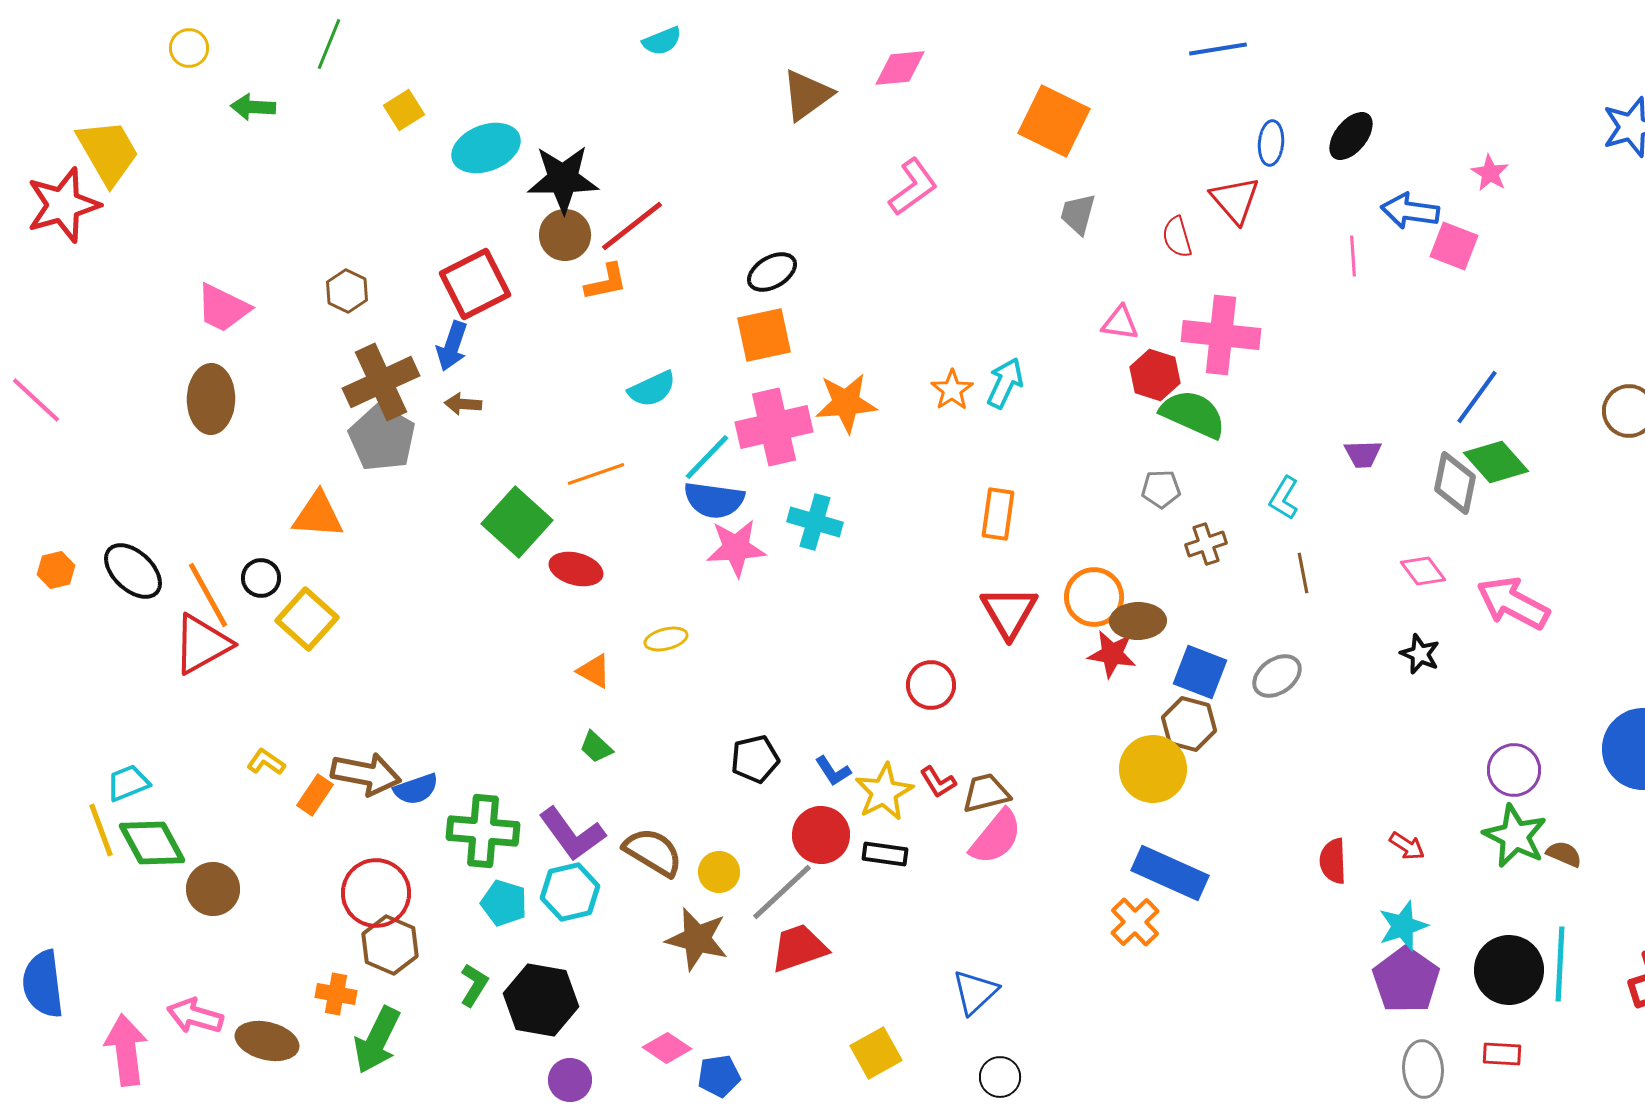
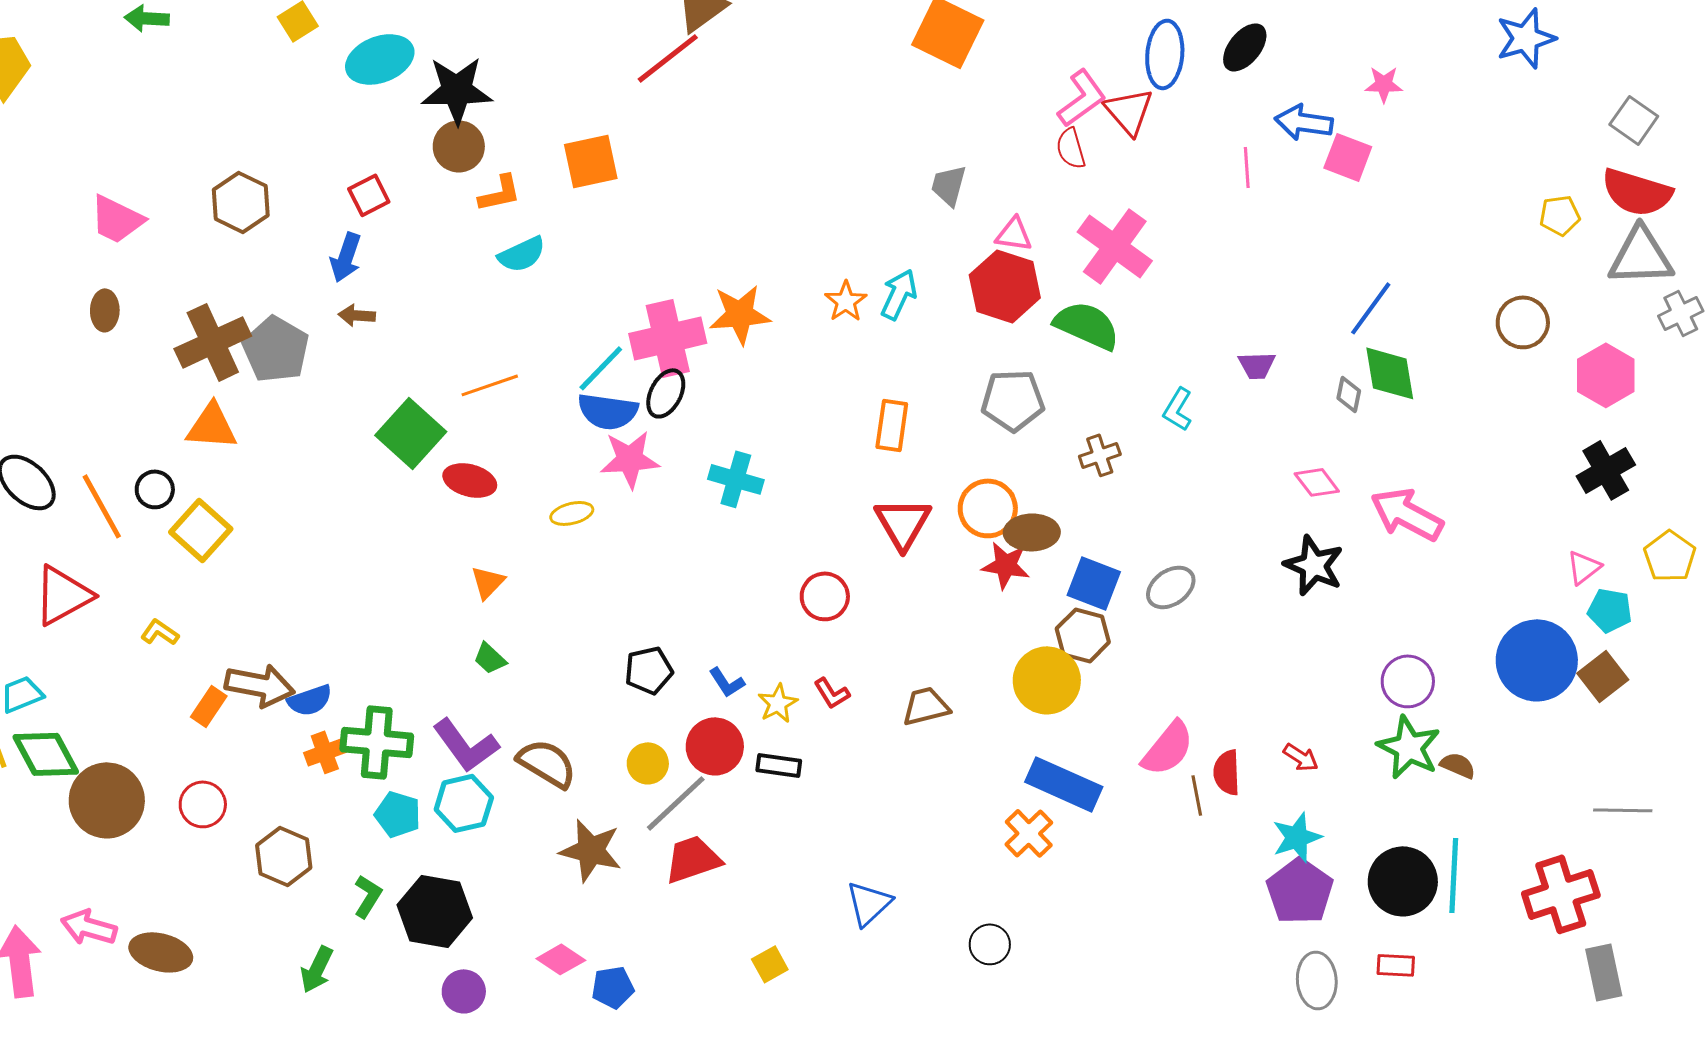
blue ellipse: (1271, 143) -> (1165, 54), size x1.5
pink star: (1490, 173) -> (1384, 84), turned -30
pink L-shape: (913, 187) -> (1082, 98), moved
gray trapezoid: (1078, 214) -> (949, 185), moved
red line: (632, 226) -> (668, 58), moved
black ellipse: (772, 272) -> (666, 393), moved, turned -33
red square: (475, 284) -> (369, 195), size x0.6
brown hexagon: (347, 291) -> (241, 202), size x1.4
orange square: (764, 335) -> (591, 161), moved
pink cross: (1221, 335) -> (1115, 246), turned 30
red hexagon: (1155, 375) -> (1005, 286), moved, size x1.4
brown cross: (381, 382) -> (213, 342), moved
cyan semicircle: (652, 389) -> (522, 254), moved
brown ellipse: (211, 399) -> (105, 310), size x0.6
green diamond: (1496, 462) -> (1390, 373), turned 32
gray diamond: (1455, 483) -> (1349, 394), size x0.6
gray pentagon: (1161, 489) -> (1013, 400), moved, size x1.6
cyan cross: (815, 522) -> (736, 479), moved
brown line: (1303, 573) -> (1197, 795), moved
yellow ellipse: (666, 639) -> (572, 513), moved
red triangle: (202, 644) -> (63, 595), moved
black star: (1420, 654) -> (1314, 565), size x1.5
orange triangle: (594, 671) -> (488, 582), turned 45
yellow L-shape: (266, 762) -> (160, 632), moved
yellow star: (884, 792) -> (778, 703), size x0.7
brown trapezoid: (986, 793) -> (926, 706), moved
pink semicircle: (996, 837) -> (1168, 748), moved
yellow circle: (719, 872) -> (648, 763), moved
brown circle: (213, 889) -> (107, 800), size x1.4
red circle: (376, 893) -> (203, 804), moved, size x0.7
orange cross: (336, 994) -> (325, 752), moved, turned -30
green arrow: (377, 1040) -> (317, 969), moved, size x0.7
yellow square: (876, 1053) -> (770, 964), size x0.7
black circle: (1000, 1077) -> (990, 944), moved

